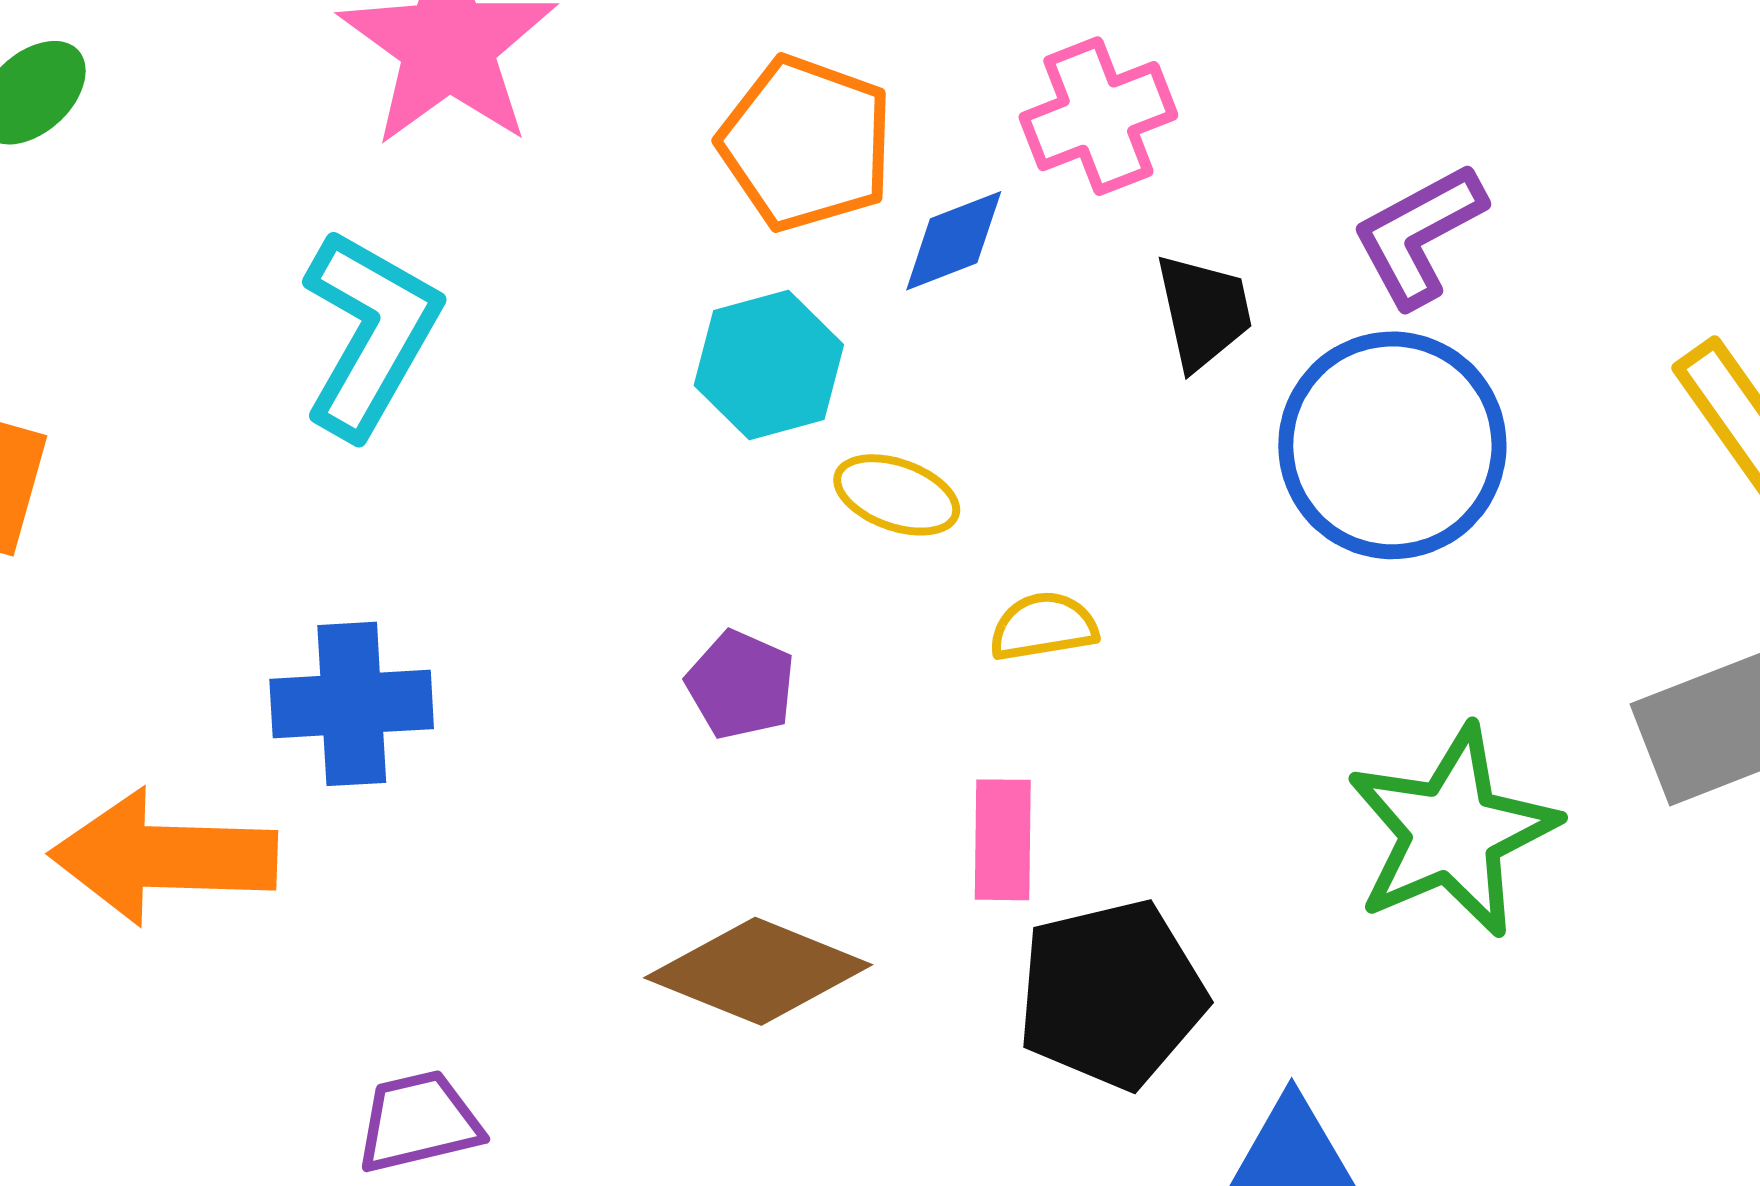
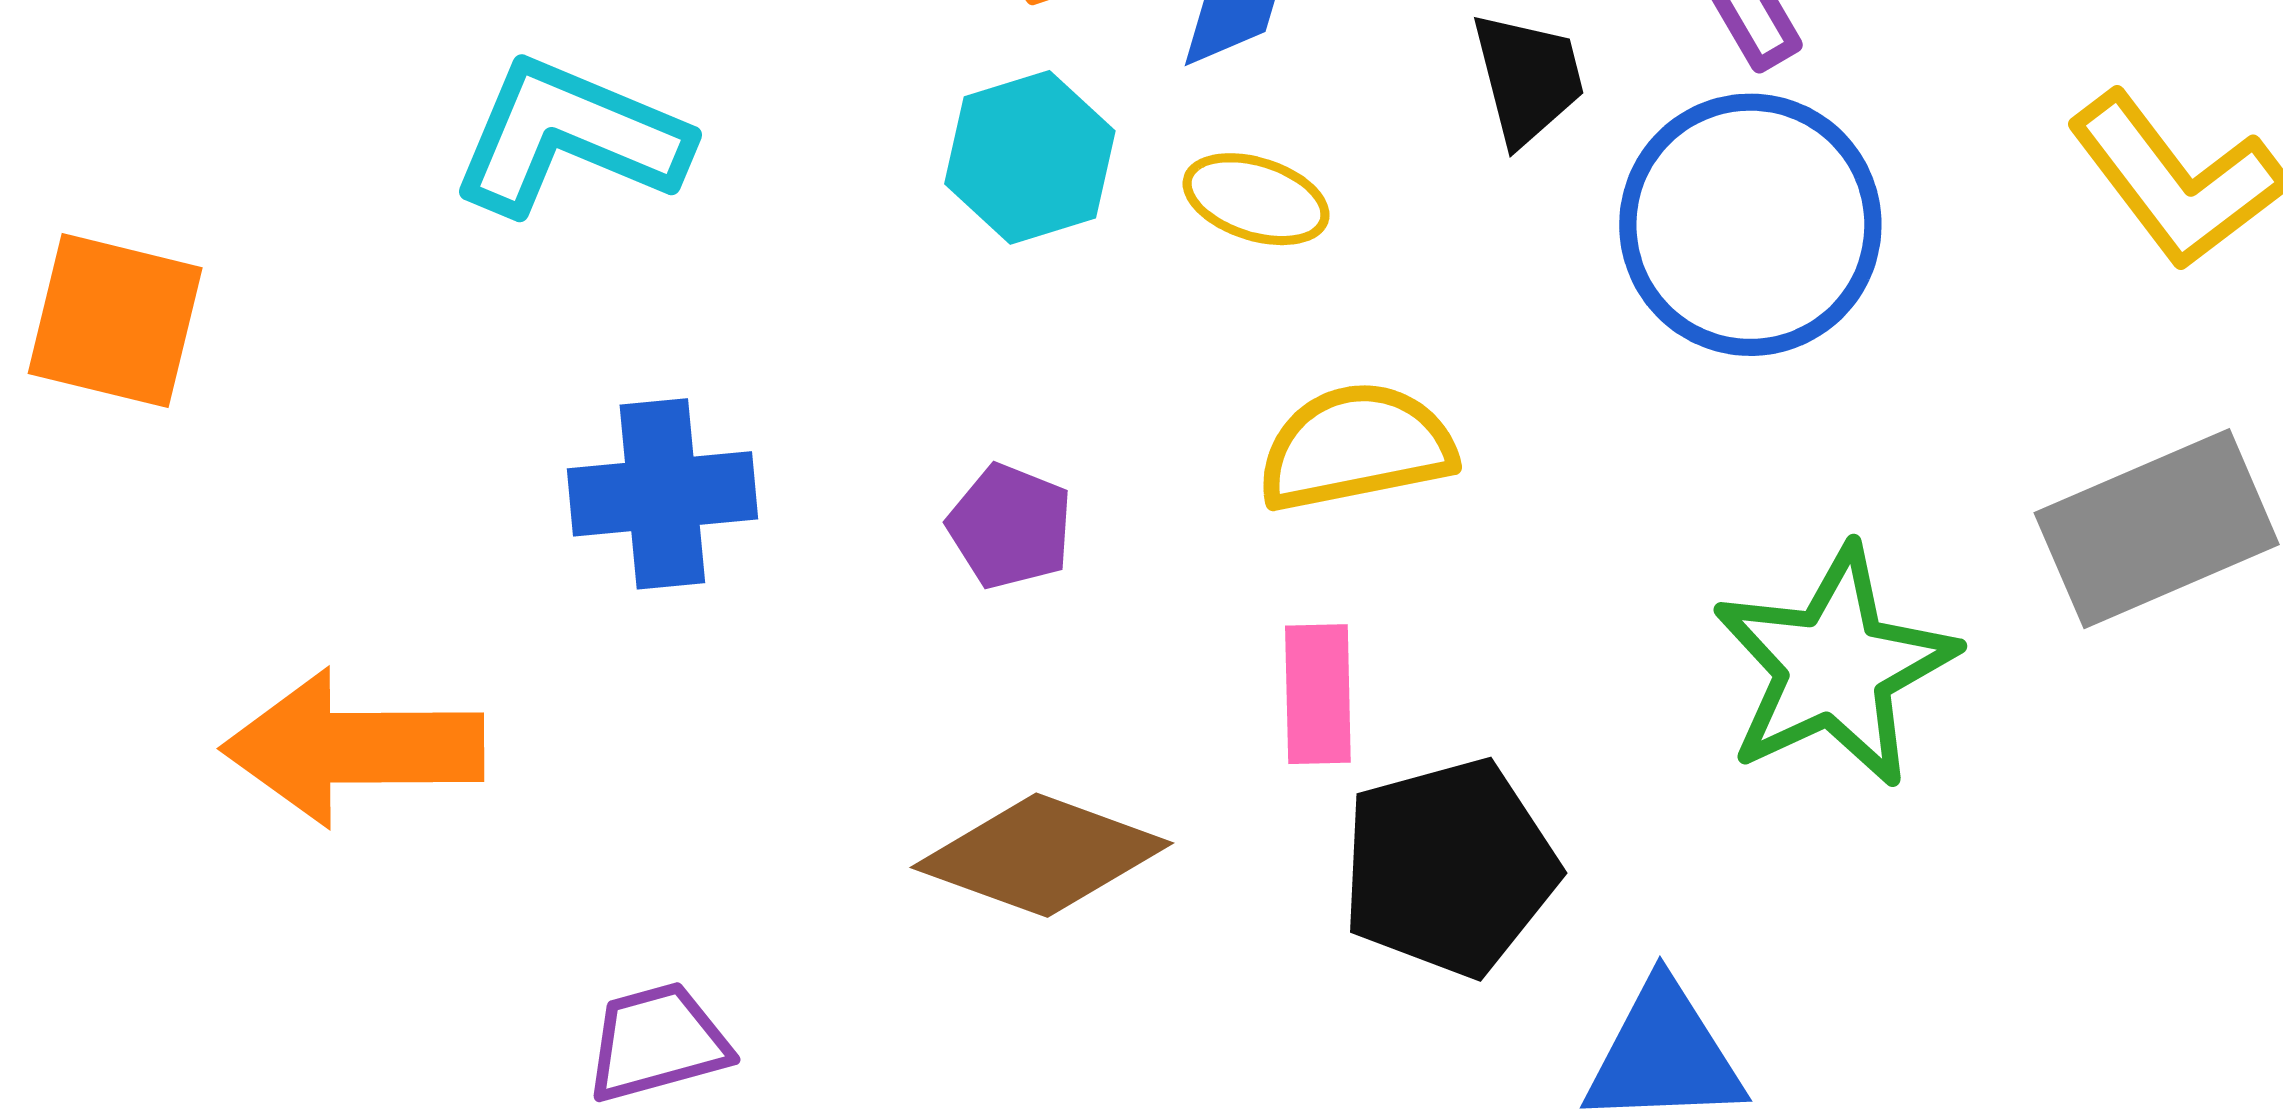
cyan L-shape: (370, 333) -> (570, 137), turned -95
yellow ellipse: (897, 495) -> (1256, 199), moved
yellow semicircle: (1043, 626) -> (1356, 447), size x1.6
blue cross: (352, 704) -> (662, 494), moved

